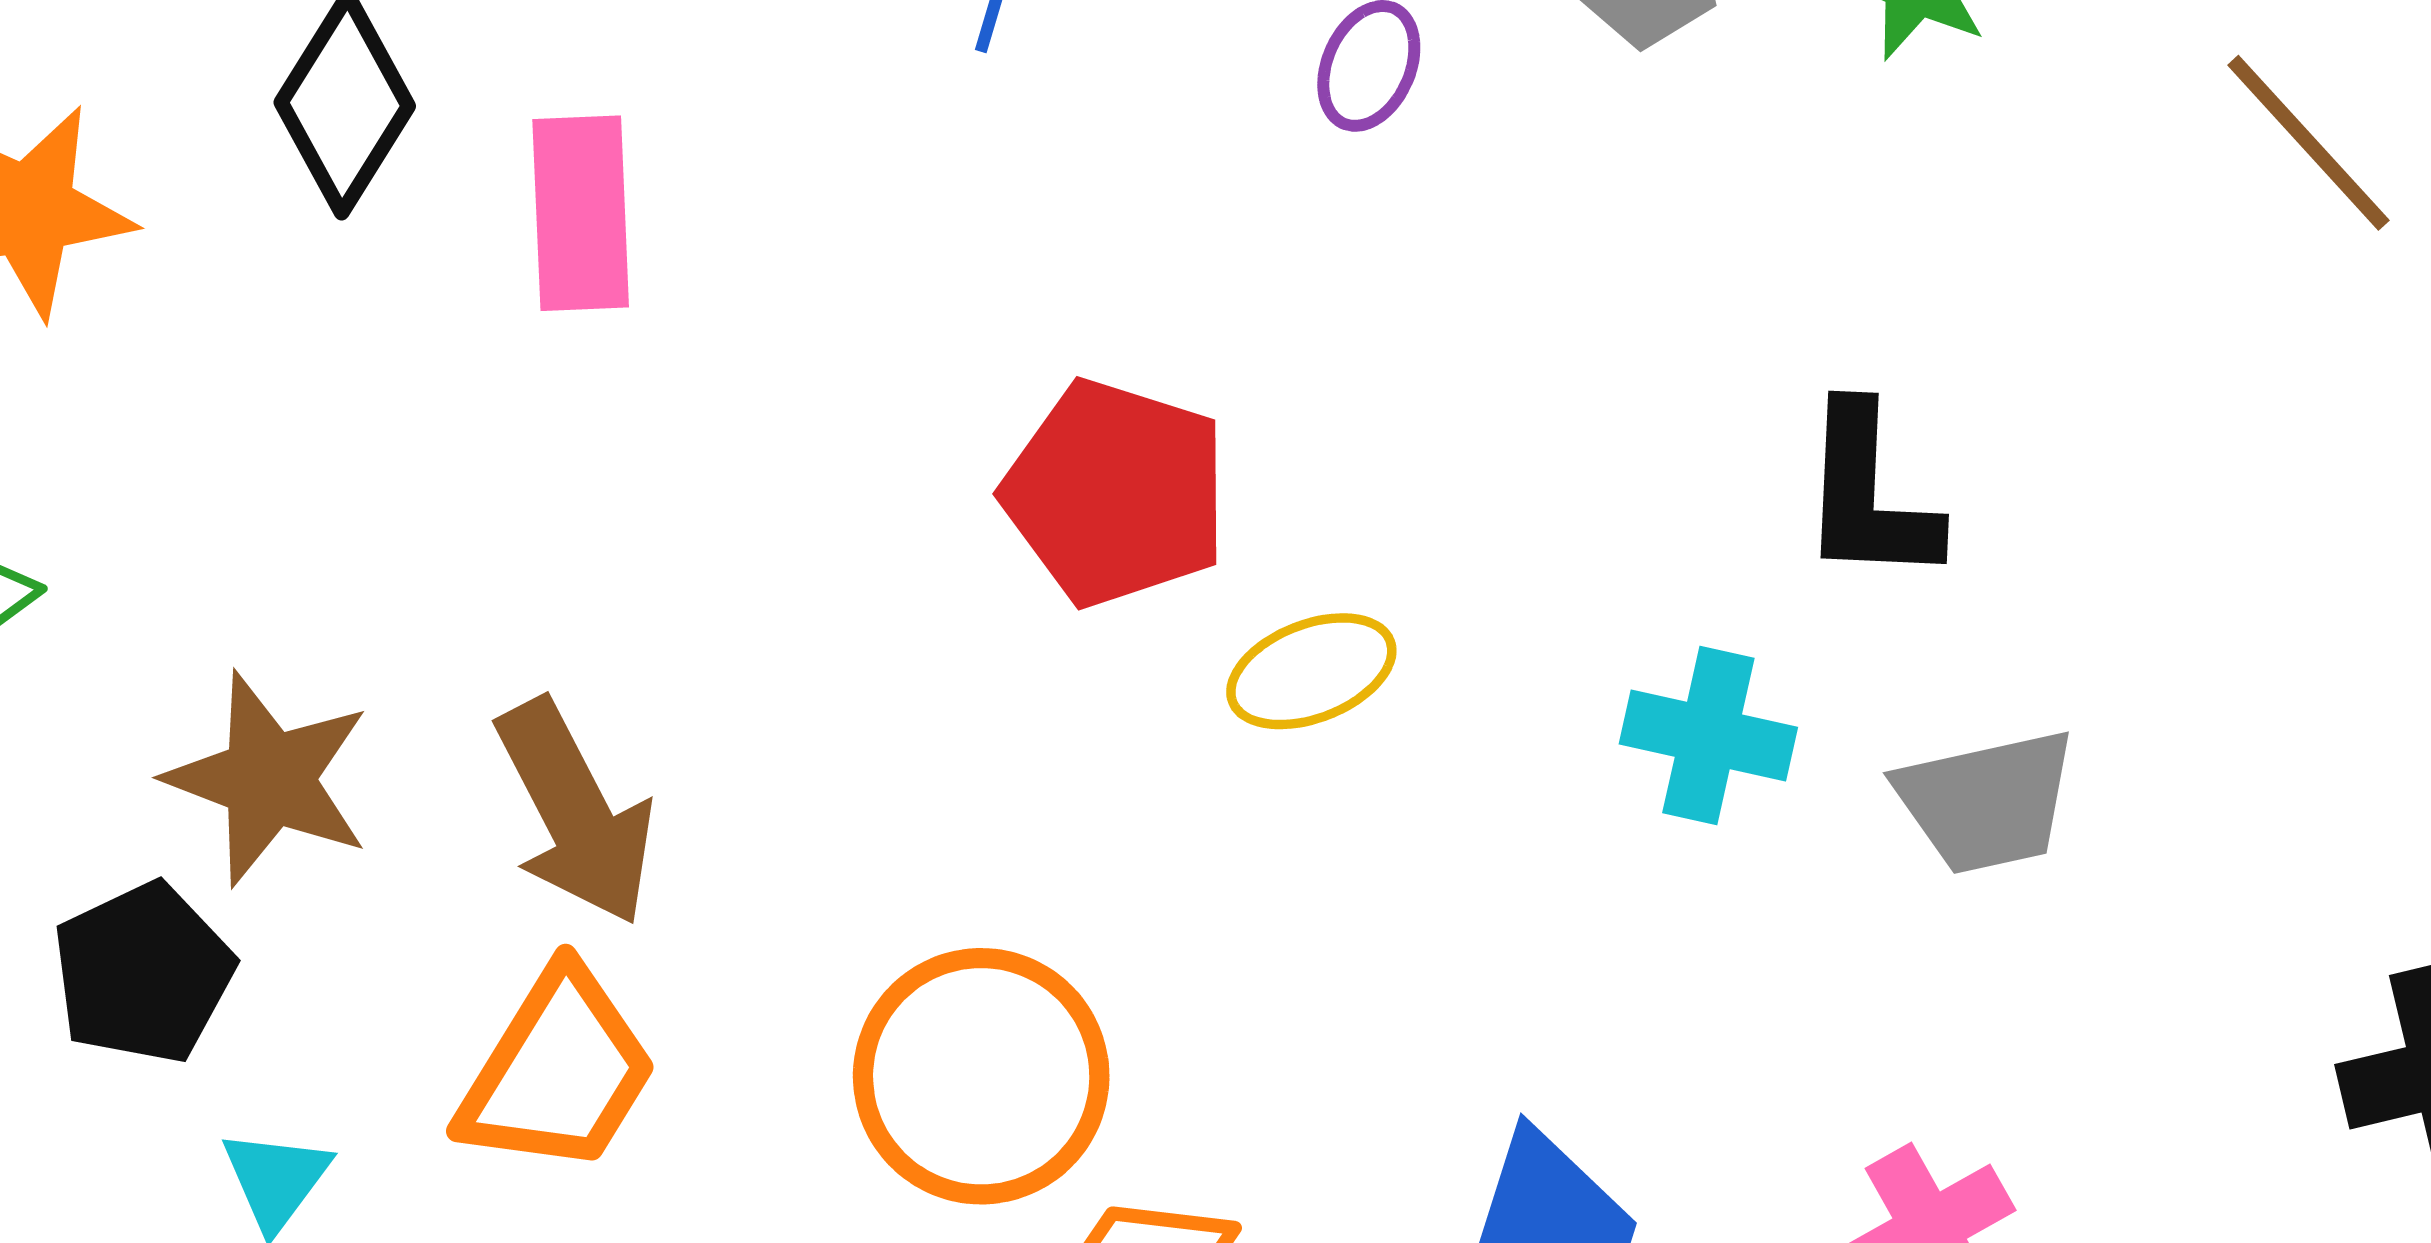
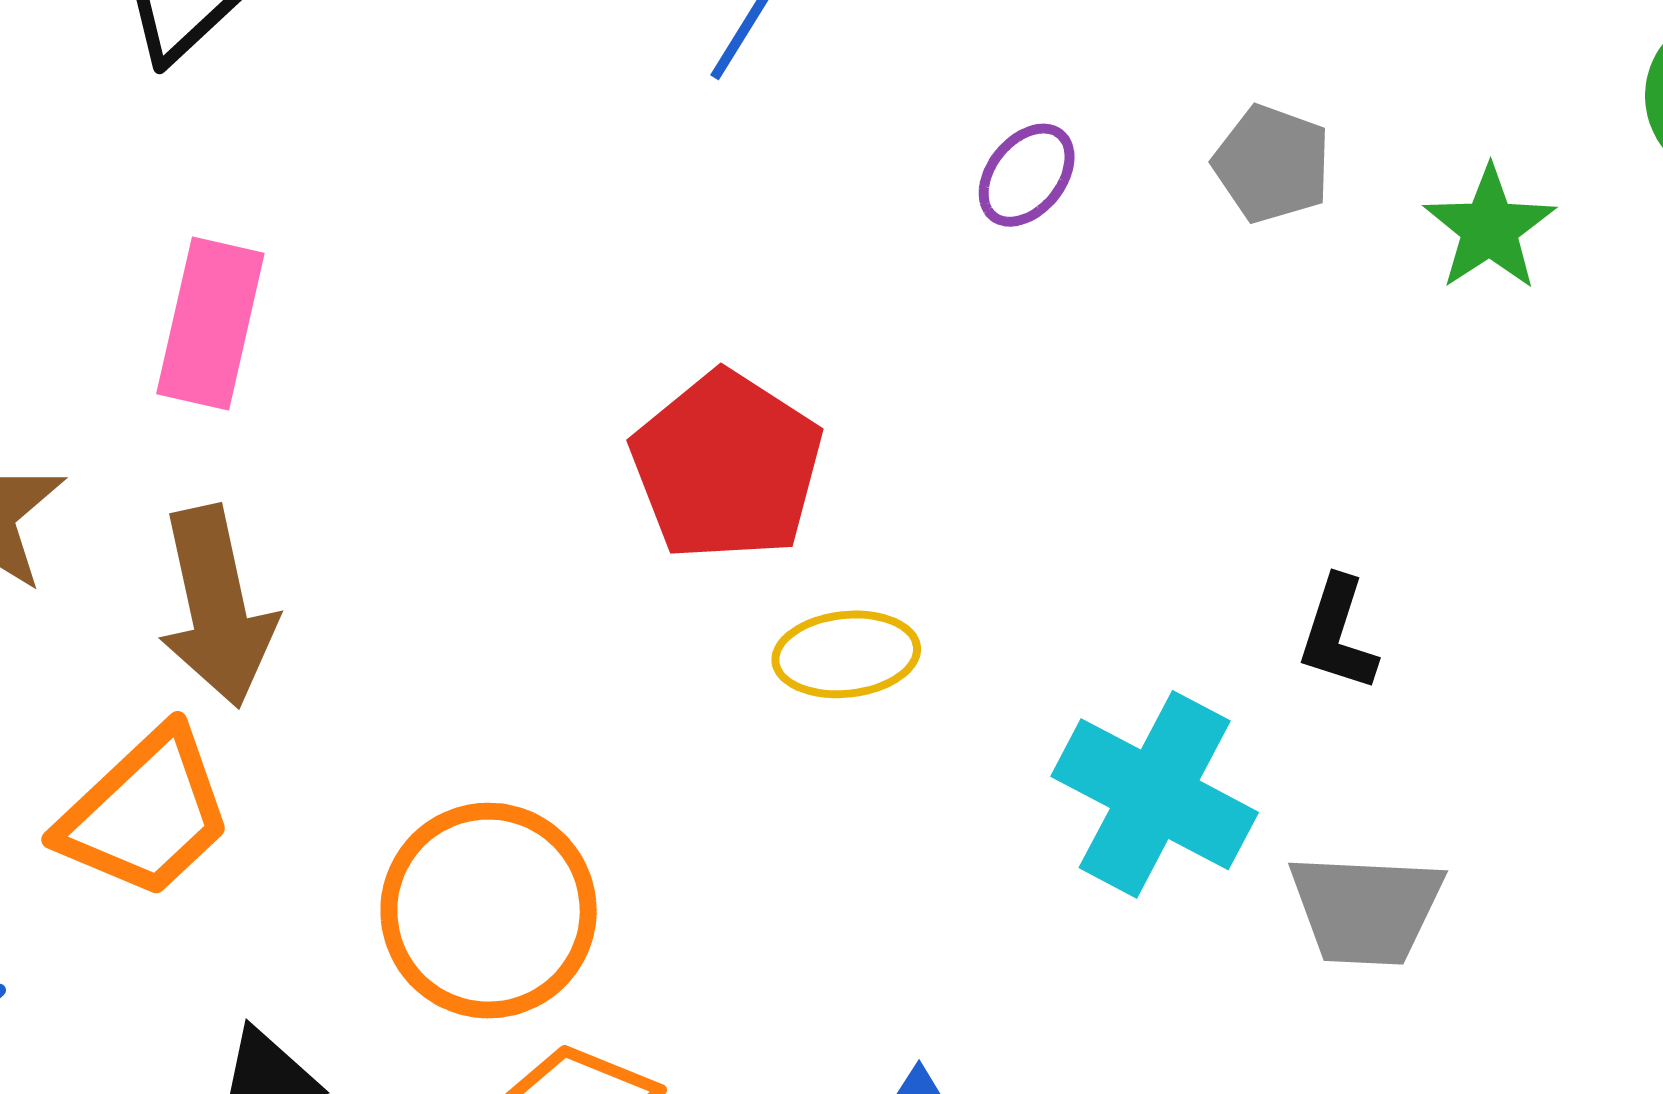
pink rectangle: (581, 213) -> (210, 323), moved
black L-shape: (1868, 495) -> (1338, 634), size x0.7
cyan cross: (1708, 736) -> (1155, 794), size x1.4

